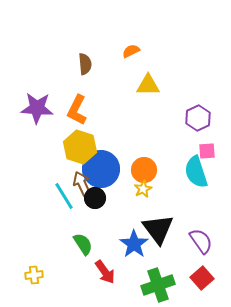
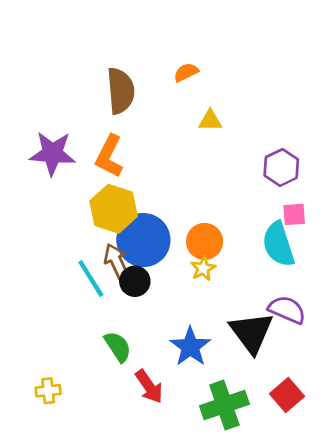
brown semicircle: (85, 64) -> (121, 91), size x1.5
yellow triangle: (148, 85) -> (210, 121), size x0.7
black triangle: (158, 229) -> (251, 332), moved
purple semicircle: (201, 241) -> (287, 310), moved, turned -32

